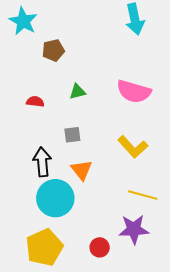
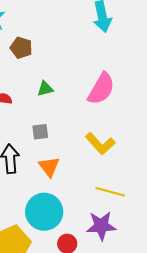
brown pentagon: (53, 50) -> (21, 48), turned 30
pink semicircle: (134, 92) -> (101, 89), turned -76
cyan circle: (55, 198) -> (44, 212), moved

